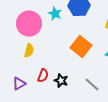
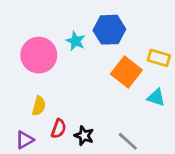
orange square: (81, 47) -> (126, 72), moved
yellow semicircle: (29, 51) -> (39, 106), moved

